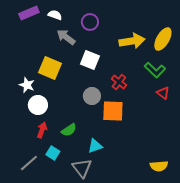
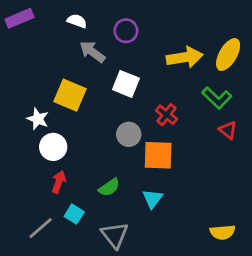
purple rectangle: (29, 13) -> (20, 18), moved
green semicircle: (69, 130) -> (109, 187), moved
cyan triangle: (95, 146) -> (153, 199), moved, turned -35

